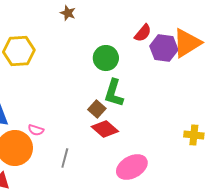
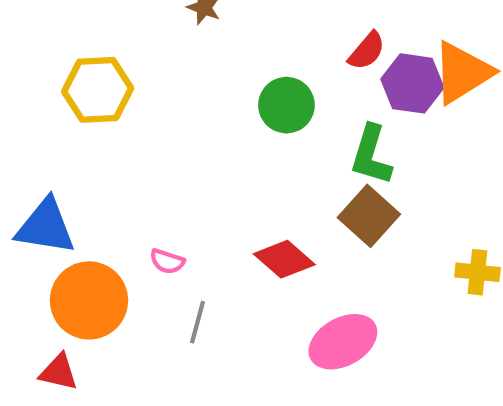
green L-shape: (114, 93) -> (371, 155), moved
brown square: (97, 109) -> (369, 216), moved, size x1.5
pink semicircle: (36, 130) -> (167, 261), moved

